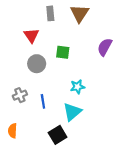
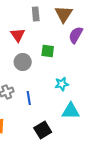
purple semicircle: (105, 47) -> (76, 35), moved
cyan triangle: (72, 112) -> (71, 111), moved, turned 42

